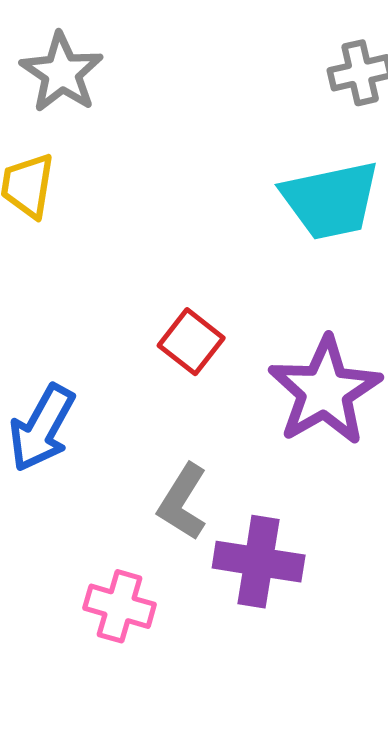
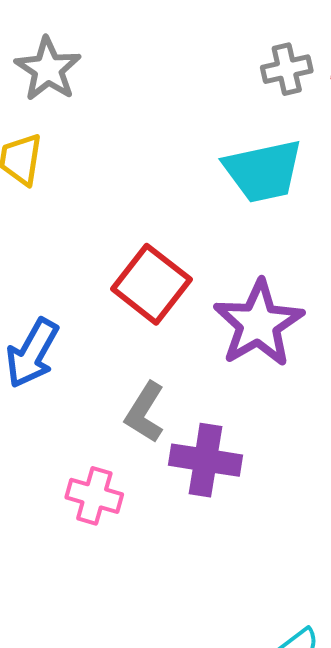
red square: (191, 342) -> (151, 284), size x1.5

